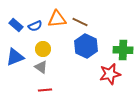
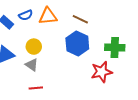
brown line: (80, 22) -> (80, 19), moved
blue semicircle: (35, 26) -> (26, 15), moved

